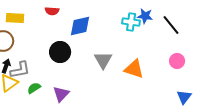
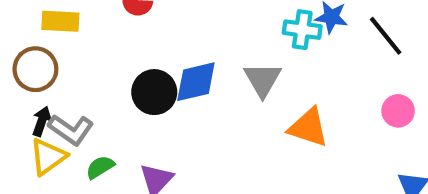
blue diamond: (80, 26) -> (196, 82), moved
gray triangle: (103, 60) -> (263, 80), moved
gray L-shape: (20, 70) -> (71, 130), turned 45

